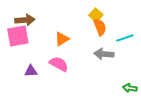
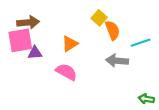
yellow square: (96, 15) -> (99, 18), moved
purple triangle: (31, 71) -> (35, 53), moved

